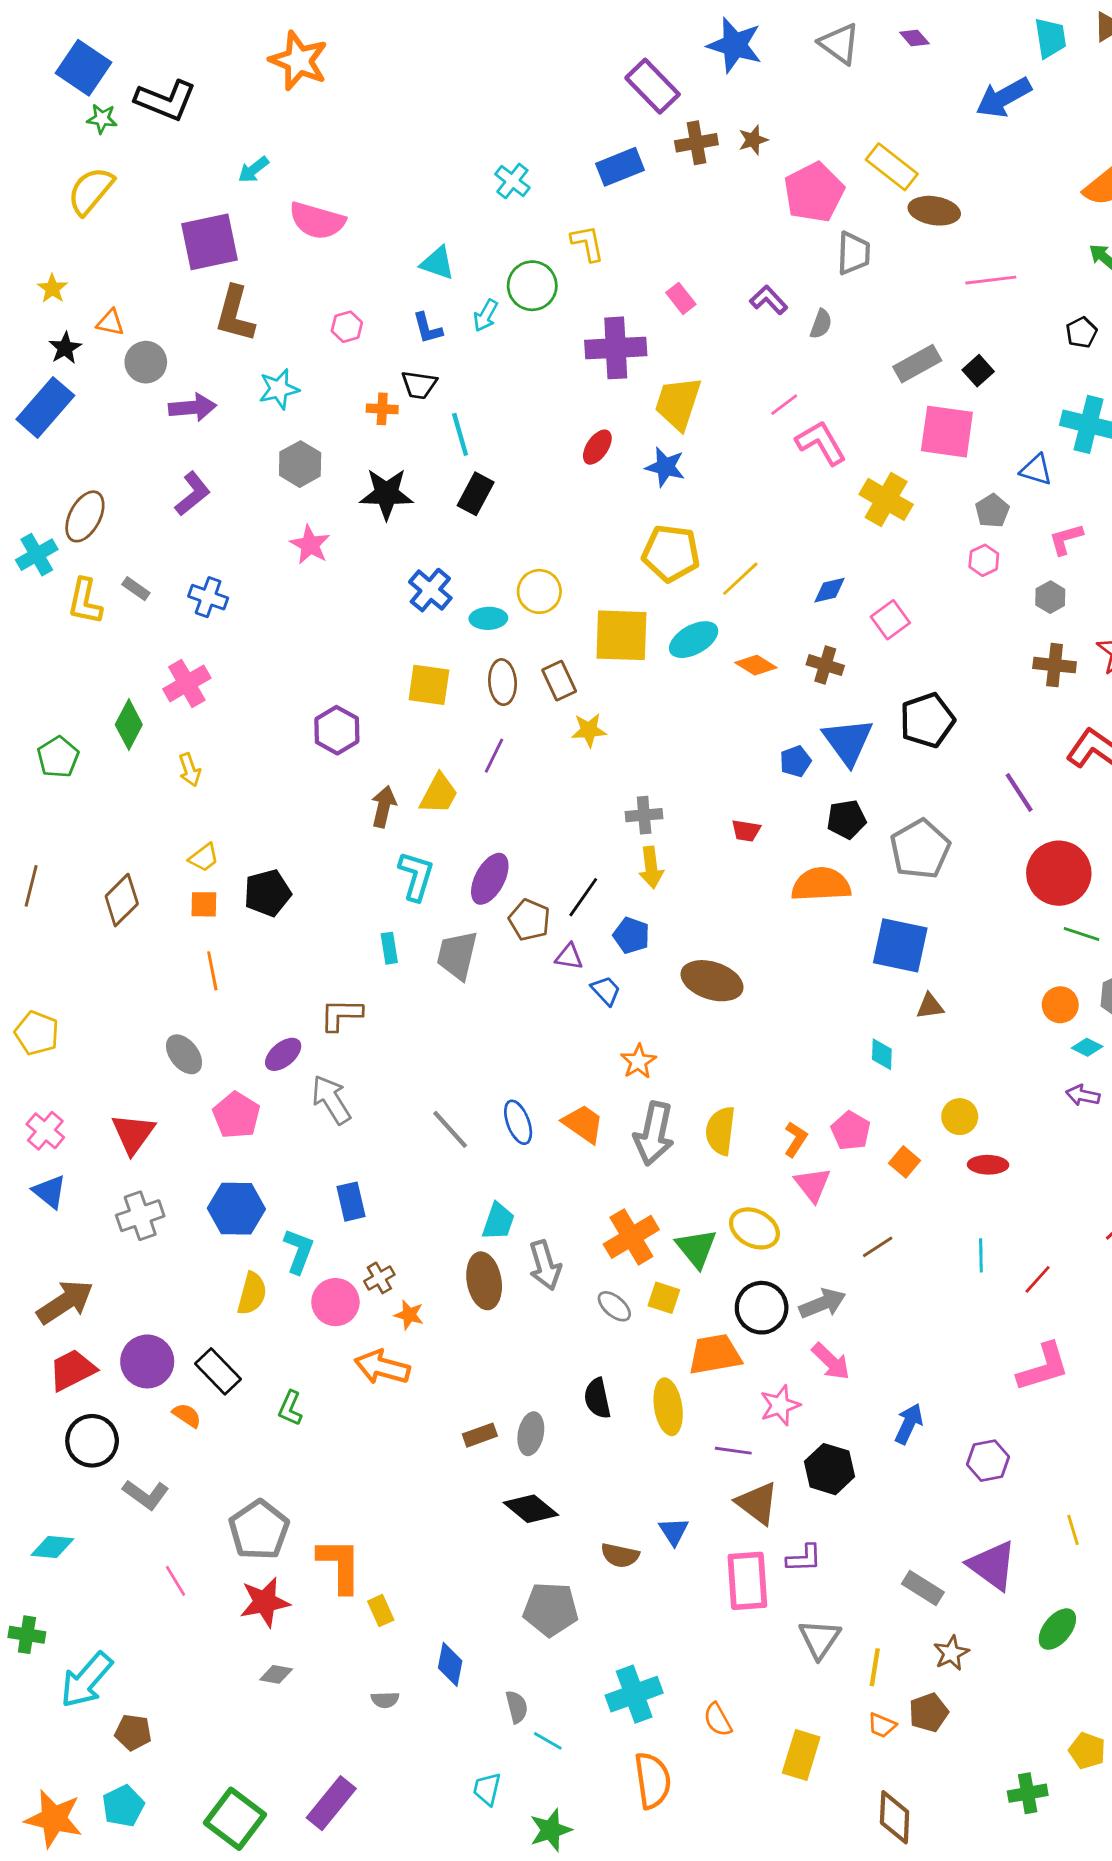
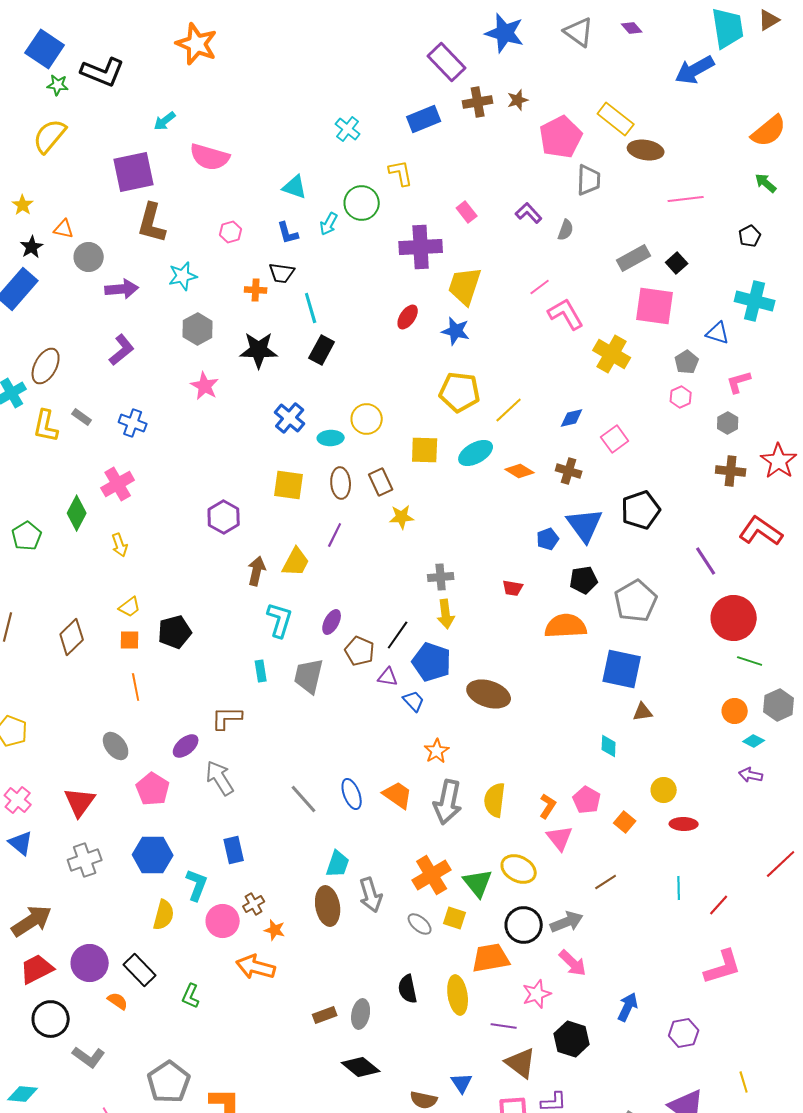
cyan trapezoid: (1050, 38) -> (728, 28), size x1.4
yellow square: (621, 635) -> (425, 450), size x0.7
purple ellipse: (490, 879) -> (332, 622), size x0.7
blue pentagon: (631, 935) -> (432, 662), size x1.5

